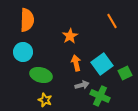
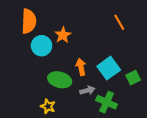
orange star: (70, 36) -> (63, 35), moved
cyan circle: (23, 52) -> (42, 46), moved
green ellipse: (41, 75) -> (60, 80), moved

